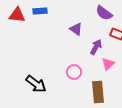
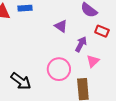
pink circle: (74, 72) -> (59, 69), size x1.5

